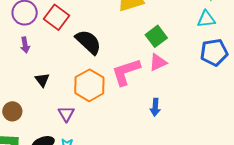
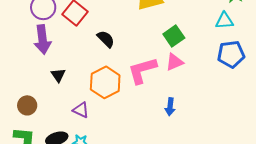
black semicircle: (88, 42) -> (106, 39), size x0.7
purple arrow: (25, 45) -> (42, 40), size x1.8
purple triangle: (66, 114) -> (81, 110), turned -36

